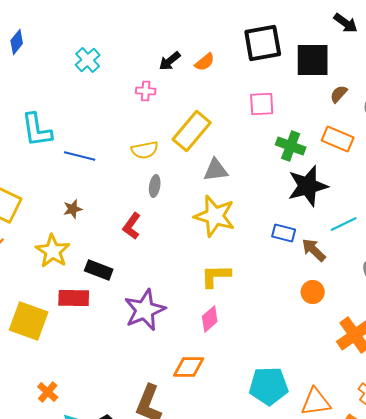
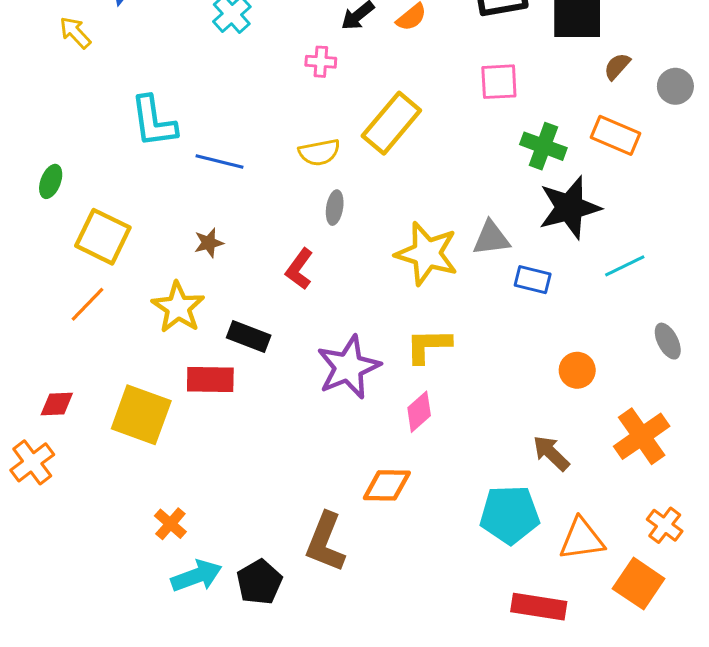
gray triangle: (216, 170) -> (491, 238), moved
brown arrow: (314, 250) -> (551, 453), moved
purple star: (145, 310) -> (348, 367), moved

